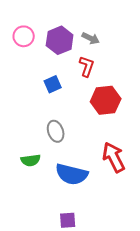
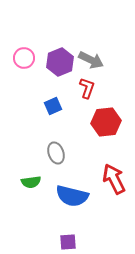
gray arrow: (91, 38) -> (91, 60), size x1.4

